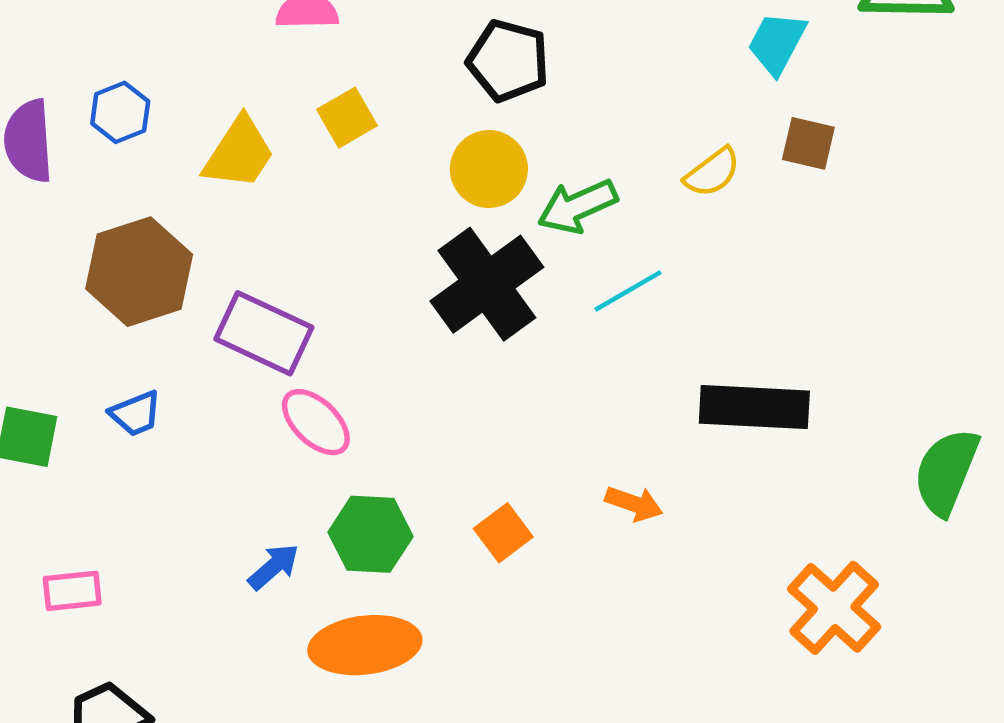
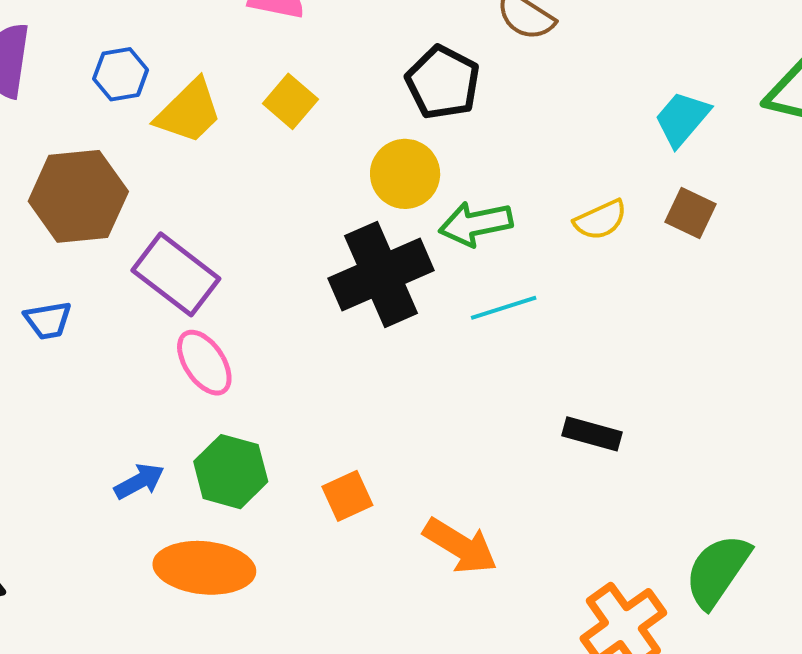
blue hexagon: (120, 112) -> (121, 74), moved
yellow square: (347, 118) -> (290, 101), turned -32
black rectangle: (754, 407) -> (592, 434), size x0.6
green semicircle: (946, 472) -> (717, 571), moved
orange arrow: (634, 504) -> (460, 546), moved, size x1.5

